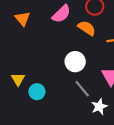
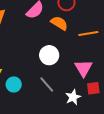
gray line: (82, 89) -> (47, 84), moved

